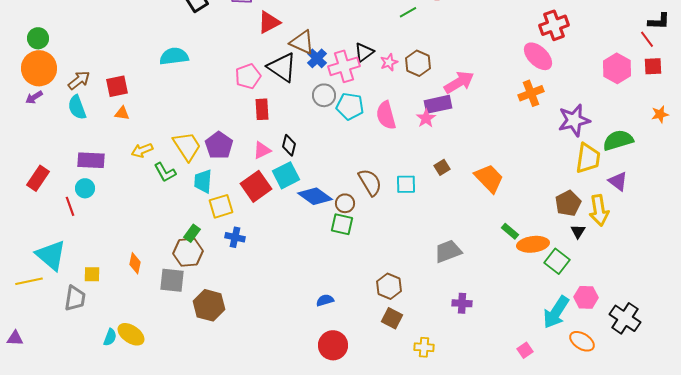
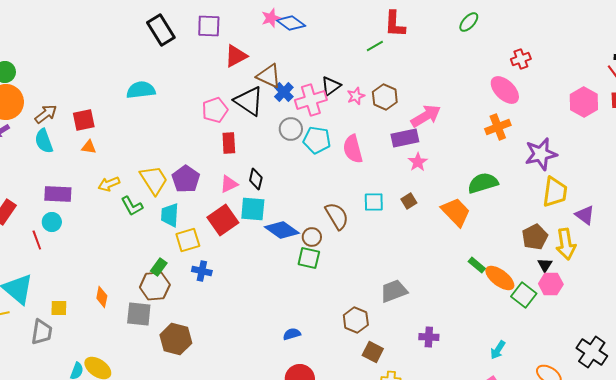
red cross: (554, 25) -> (521, 59), size x0.7
pink star: (426, 118) -> (418, 162), moved
green semicircle: (618, 140) -> (483, 183), moved
cyan square: (286, 175) -> (253, 209), turned 32
cyan square: (406, 184) -> (374, 202), moved
orange ellipse: (533, 244) -> (500, 278), turned 44
gray trapezoid: (448, 251) -> (394, 291), moved
pink hexagon: (586, 297) -> (551, 284), moved
cyan arrow: (556, 312) -> (498, 350), moved, size x0.6
brown square: (392, 318) -> (373, 352), moved

